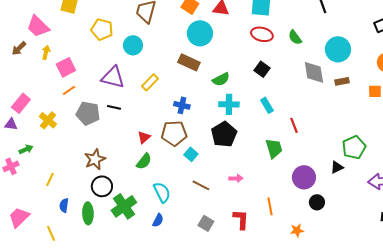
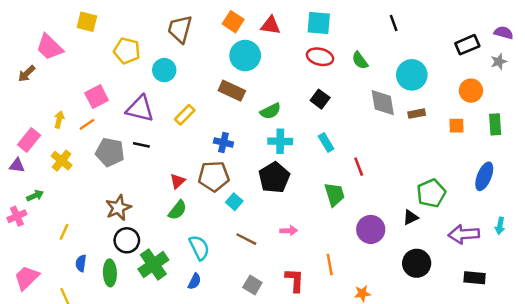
yellow arrow: (46, 52) -> (59, 120), moved
pink square: (66, 67) -> (97, 97), moved
black circle: (317, 202) -> (417, 263), moved, size x1.5

